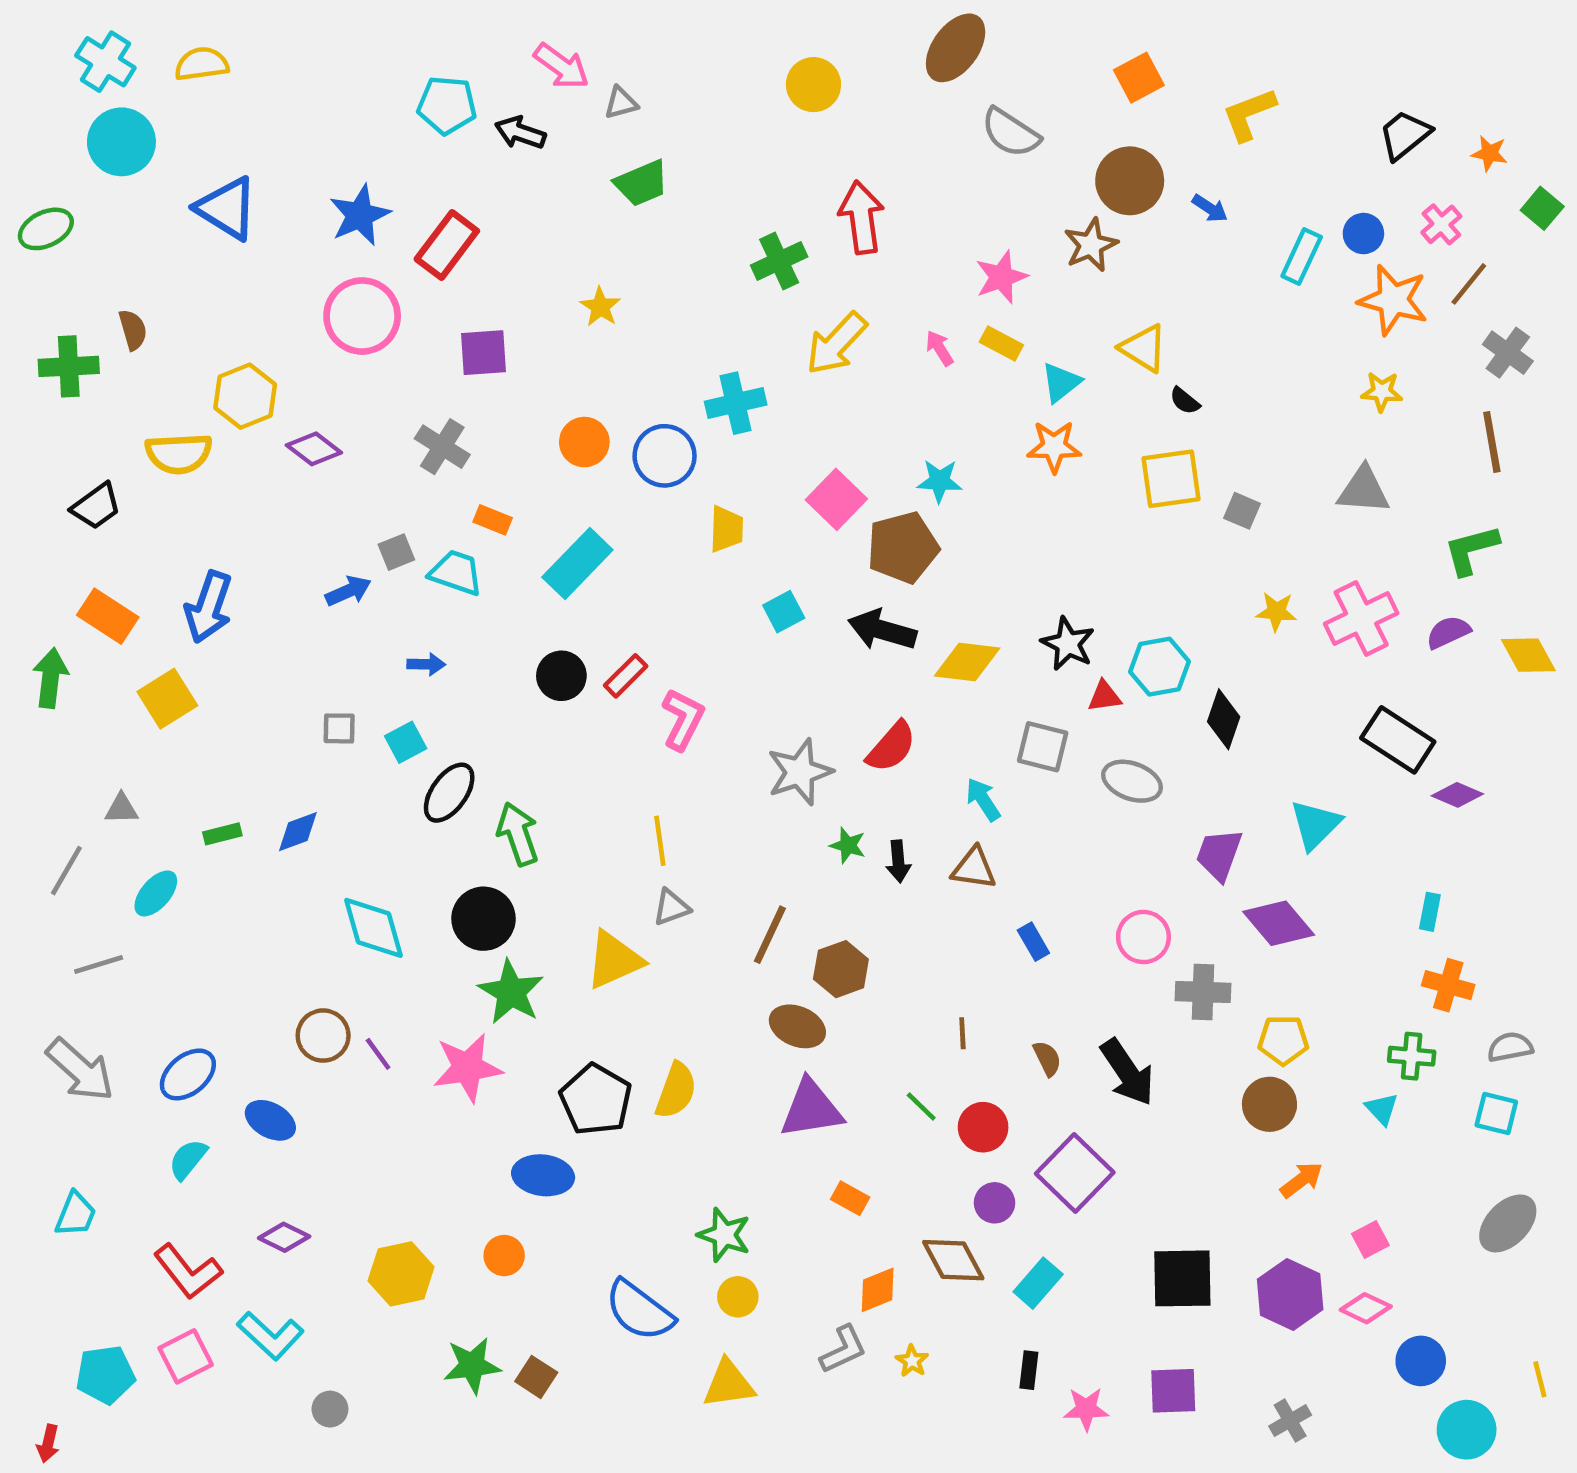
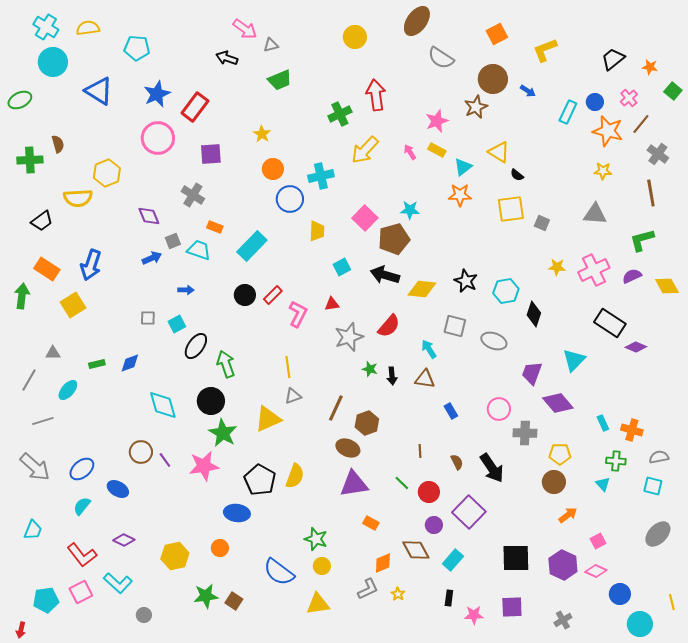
cyan pentagon: (447, 105) -> (137, 48), moved
orange circle: (584, 442) -> (273, 169), moved
purple diamond: (314, 449) -> (149, 216), moved, turned 30
red triangle: (1104, 696) -> (332, 304), moved
cyan rectangle: (1430, 912) -> (603, 423), moved, turned -35

